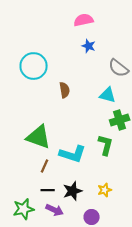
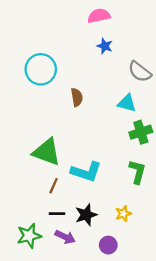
green L-shape: (106, 145) -> (137, 172), moved

